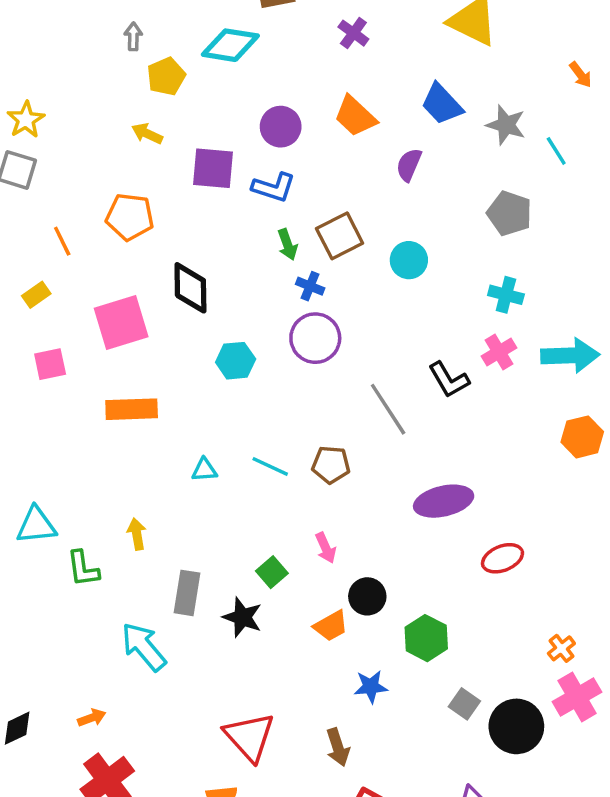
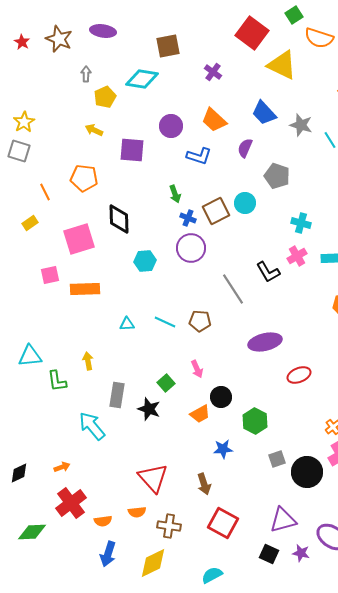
blue L-shape: (274, 187) -> (199, 156), moved
gray pentagon: (509, 213) -> (277, 176), moved
brown square: (340, 236) -> (216, 211), moved
pink square: (50, 364) -> (50, 275), moved
gray square: (464, 704) -> (277, 459), turned 36

